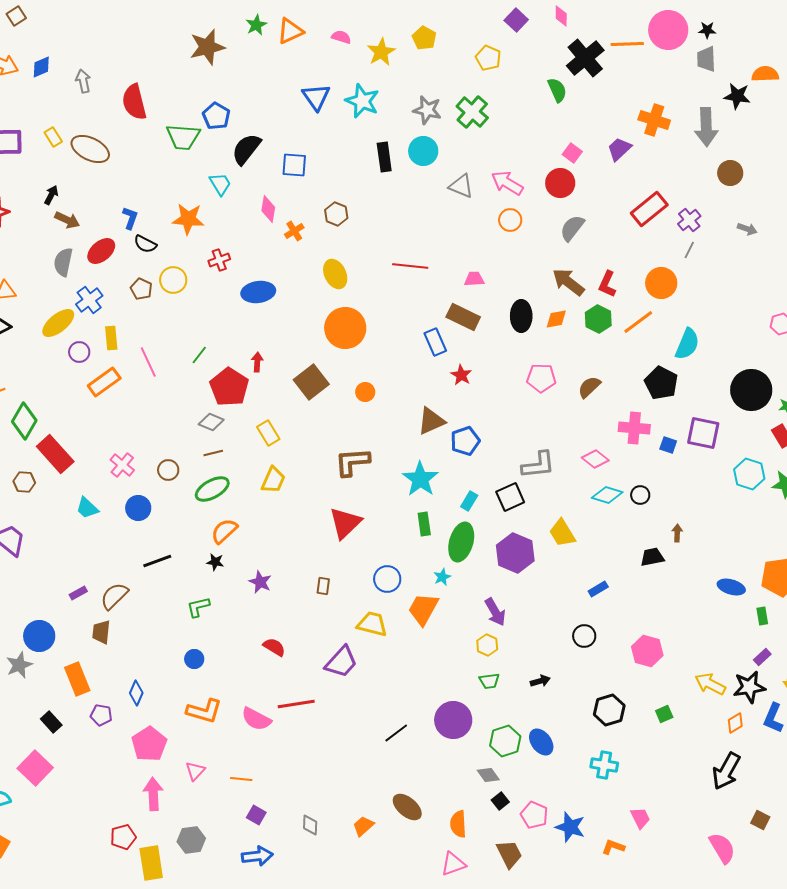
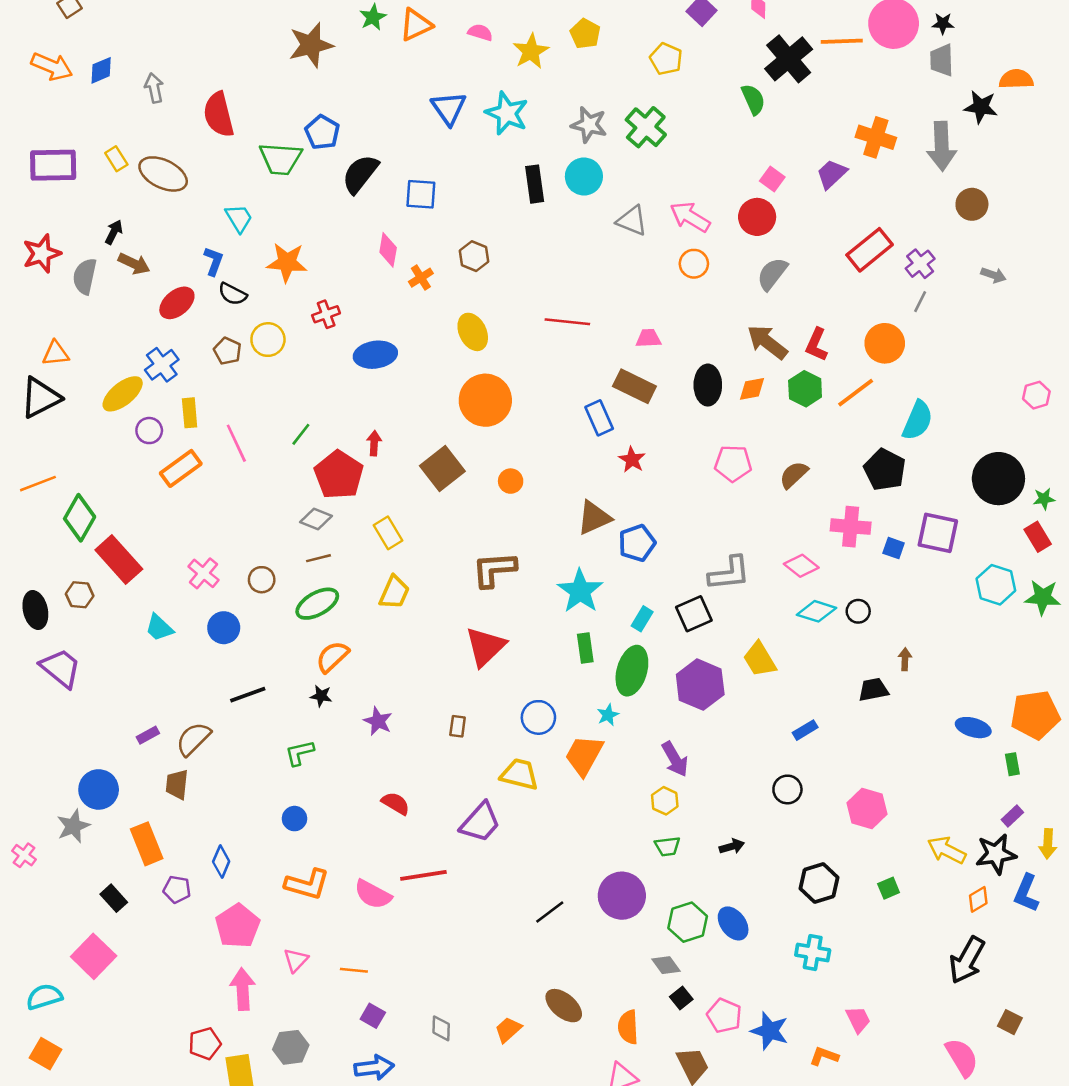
cyan trapezoid: (220, 184) -> (239, 218), moved
gray semicircle: (63, 262) -> (85, 276), moved

